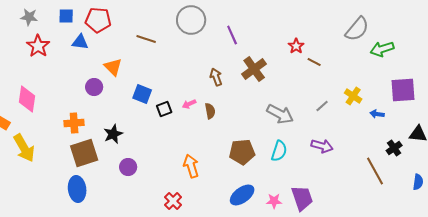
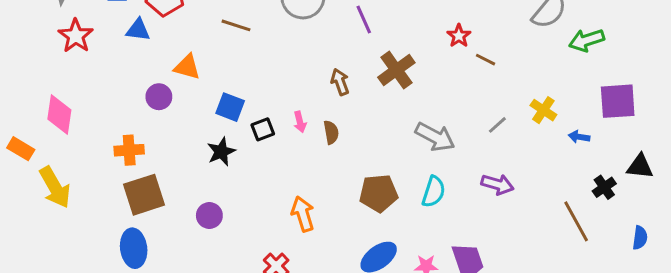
orange triangle: (113, 67) -> (187, 67), turned -30
pink arrow: (189, 104) -> (300, 122), turned -80
black star: (113, 134) -> (221, 152), moved

